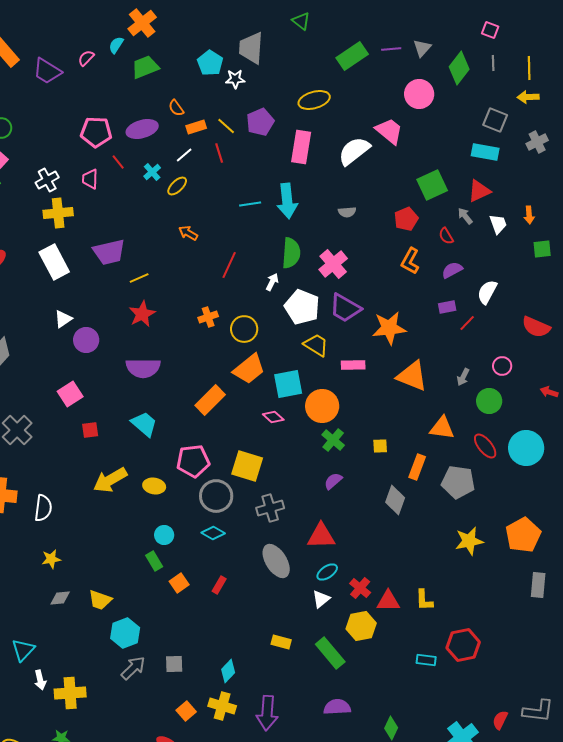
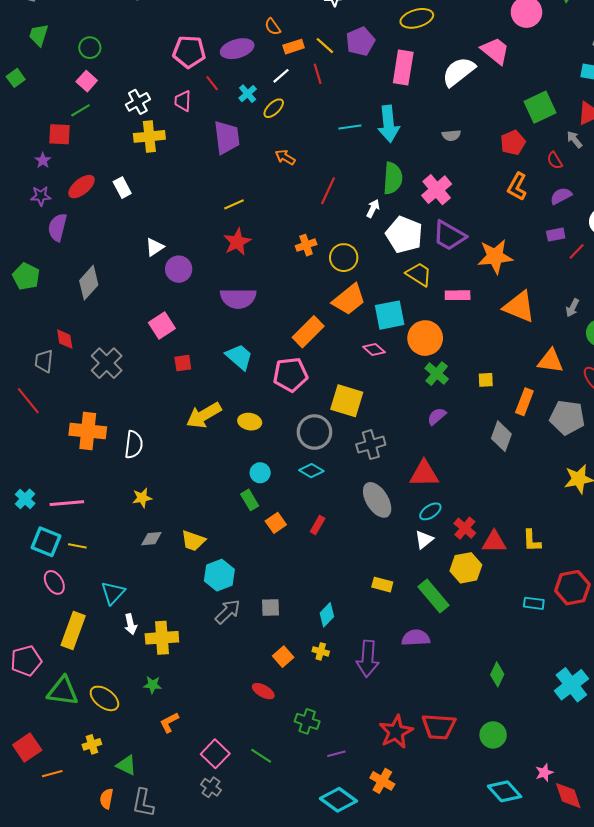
purple trapezoid: (109, 252) -> (227, 137), moved, turned -84
white rectangle: (54, 262) -> (122, 188), moved, size x0.6
pink pentagon: (193, 461) -> (290, 375), moved
yellow cross: (222, 706) -> (321, 651), size x0.6
purple semicircle: (337, 707) -> (416, 638), moved

